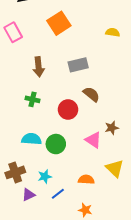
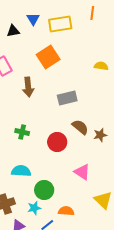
brown arrow: (39, 67) -> (28, 87), moved
brown star: (112, 128) -> (100, 135), moved
green circle: (56, 144) -> (44, 190), moved
orange semicircle: (86, 180) -> (66, 211), moved

